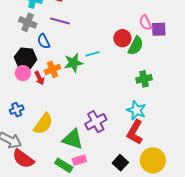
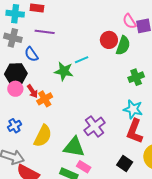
green star: (73, 63) -> (64, 71), turned 30
orange cross: (52, 69) -> (45, 99), moved
pink rectangle: (79, 160) -> (84, 167), turned 56

